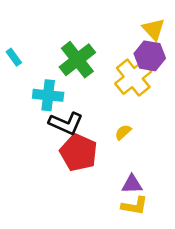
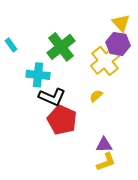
yellow semicircle: (123, 132) -> (96, 96), moved
yellow L-shape: (135, 206) -> (106, 162), turned -30

